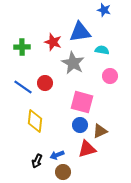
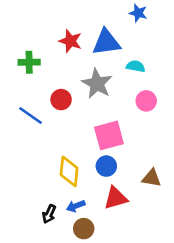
red star: (53, 42) -> (70, 41), moved
red circle: (45, 83) -> (61, 100), moved
pink square: (82, 102) -> (109, 135), turned -30
yellow diamond: (35, 121) -> (69, 171), moved
brown triangle: (100, 131) -> (152, 178), moved, turned 35

